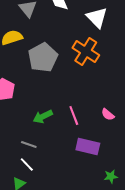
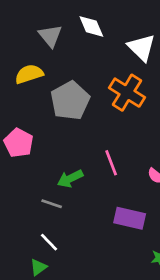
pink line: (74, 115) -> (111, 163), moved
gray line: (29, 144) -> (52, 204), moved

